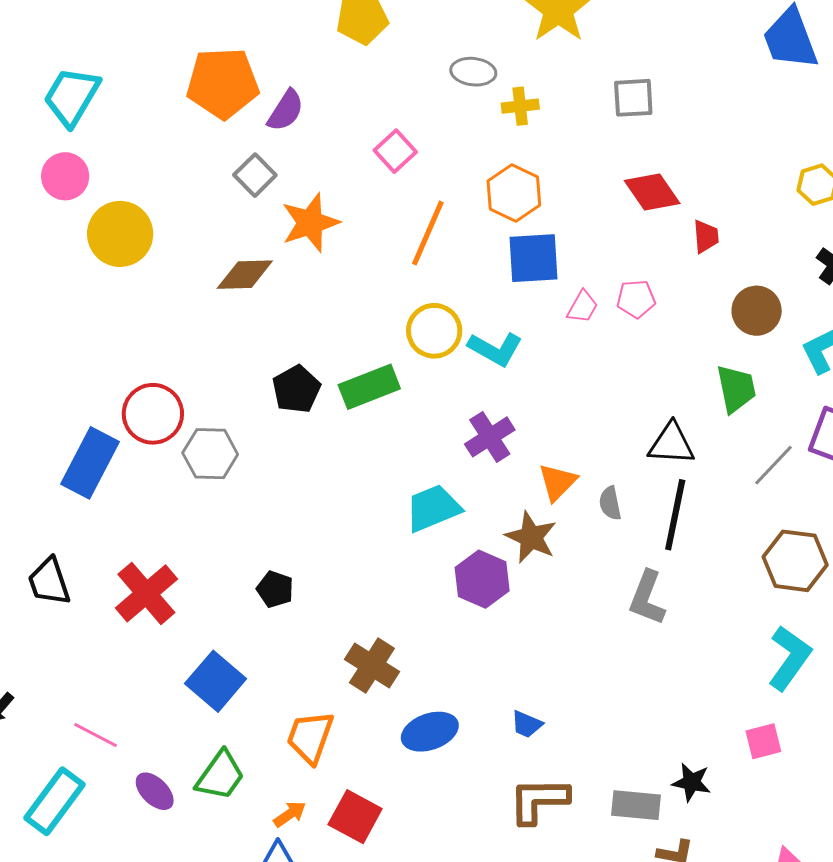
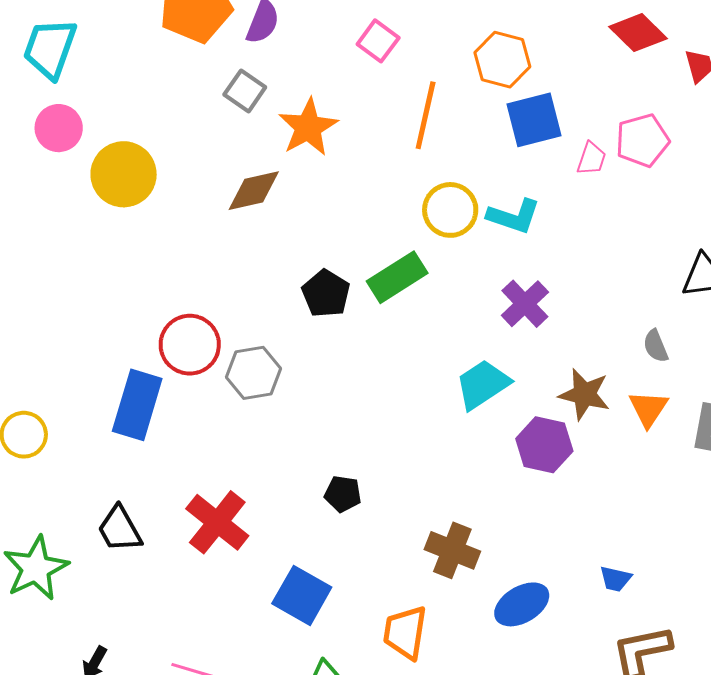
pink pentagon: (636, 299) -> (642, 140), size x1.4
orange triangle: (557, 482) -> (648, 409), moved

